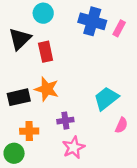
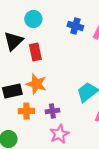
blue cross: (92, 21) -> (75, 26), size x0.7
orange cross: (29, 131) -> (26, 111), moved

